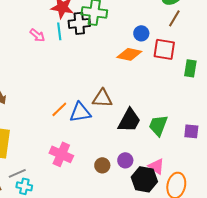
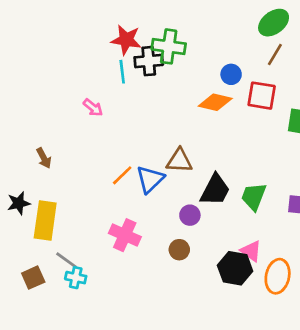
pink arrow: (37, 35) -> (93, 108), moved
blue triangle: (80, 112) -> (150, 179), turned -35
purple circle: (125, 160) -> (190, 215), moved
gray line: (17, 173) -> (66, 260), turned 60

